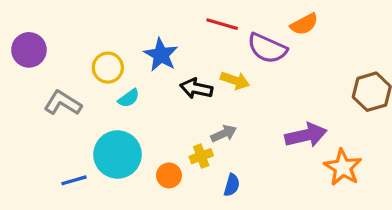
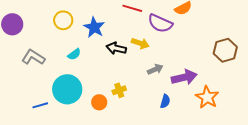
yellow circle: (108, 68) -> (63, 20), moved
gray arrow: (224, 134) -> (155, 69), moved
blue semicircle: (232, 185) -> (165, 101), moved

